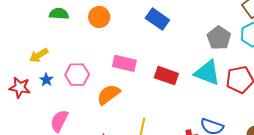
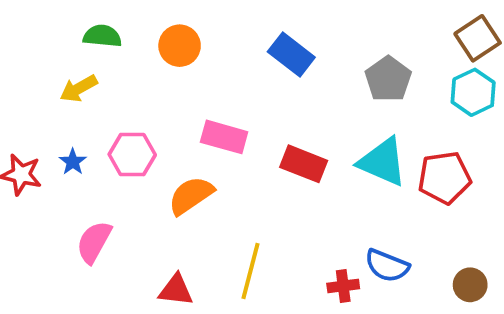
gray pentagon: (219, 38) -> (388, 79), moved
yellow arrow: (39, 55) -> (79, 89), moved

